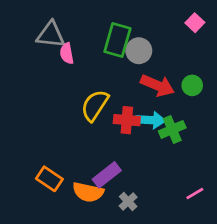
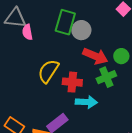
cyan arrow: (151, 120) -> (86, 102), moved
green cross: (172, 129) -> (106, 77), moved

